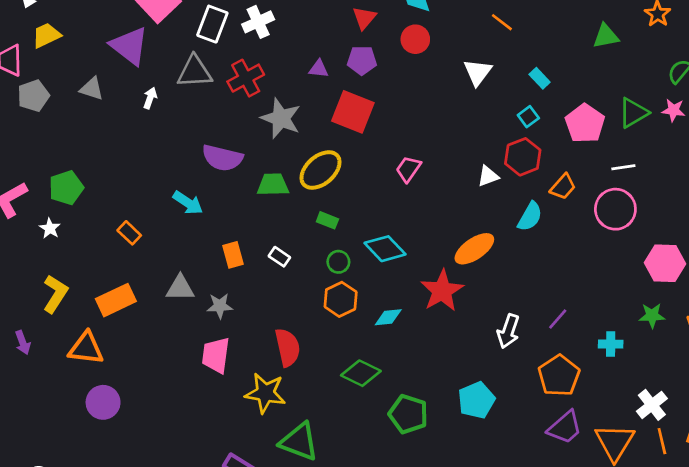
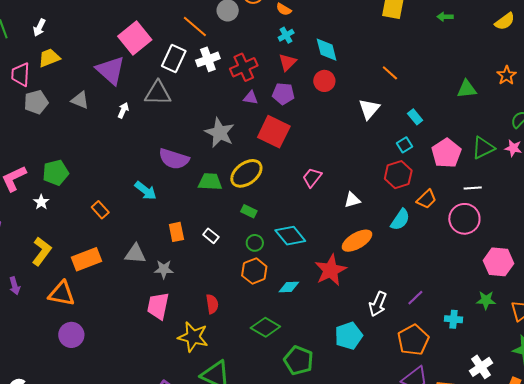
red cross: (246, 78) -> (244, 67), moved
white triangle: (488, 176) -> (352, 200), moved
red semicircle: (288, 347) -> (212, 304), size x0.7
cyan pentagon: (476, 400) -> (349, 336), moved

